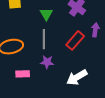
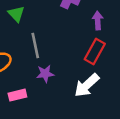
green triangle: (46, 14) -> (16, 14), moved
red rectangle: (75, 40) -> (95, 52), moved

